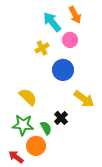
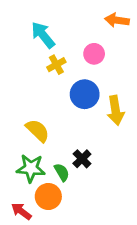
orange arrow: (75, 15) -> (117, 20), moved, turned 126
cyan arrow: (52, 22) -> (43, 35), moved
yellow arrow: (84, 99) -> (116, 110), moved, turned 45

